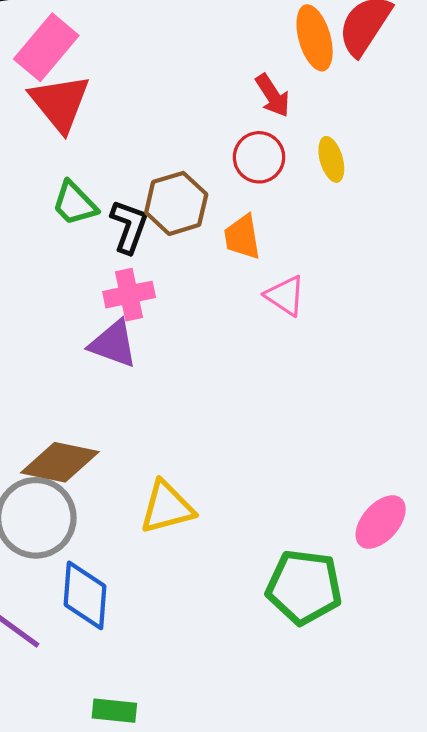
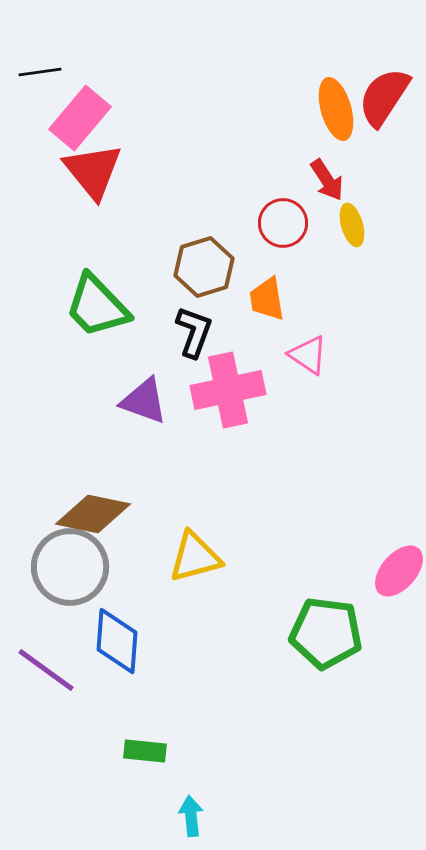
red arrow: (273, 95) -> (327, 180), moved
green trapezoid: (75, 203) -> (97, 306), moved, size x1.5
black L-shape: (129, 226) -> (194, 332), moved
pink cross: (129, 295) -> (228, 390), moved, size x1.5

